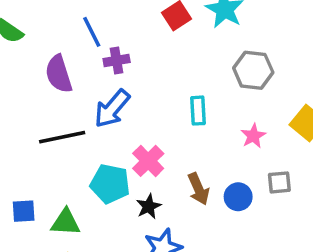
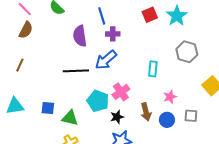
pink star: (253, 136) -> (170, 97), moved

